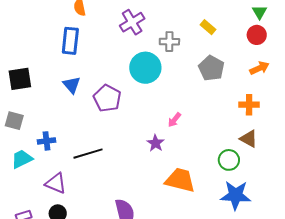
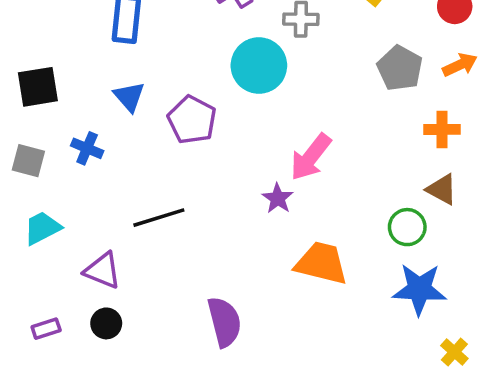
gray pentagon: (211, 68) -> (400, 68), moved
pink arrow: (174, 120) -> (311, 157), size x1.8
blue cross: (46, 141) -> (87, 148), moved, turned 30

